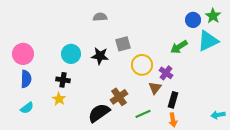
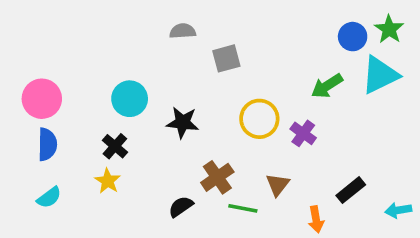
gray square: (123, 44) -> (226, 58), moved
black star: (100, 56) -> (183, 122), moved
black cross: (63, 80) -> (115, 146), turned 32
brown triangle: (155, 88) -> (278, 185), moved
black rectangle: (173, 100) -> (351, 190), moved, turned 35
black semicircle: (99, 113) -> (181, 207), size x0.6
green line: (143, 114) -> (243, 208), moved, turned 35

